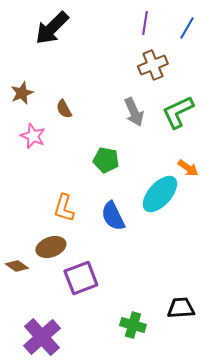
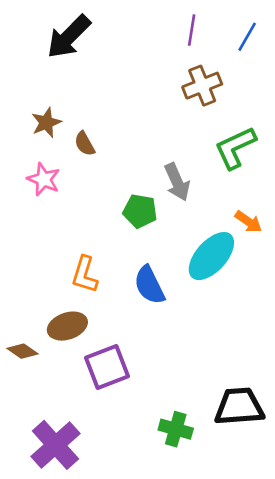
brown star: (22, 93) -> (46, 123), moved
gray arrow: (134, 112) -> (177, 182), moved
black trapezoid: (181, 308) -> (239, 407), size x1.4

